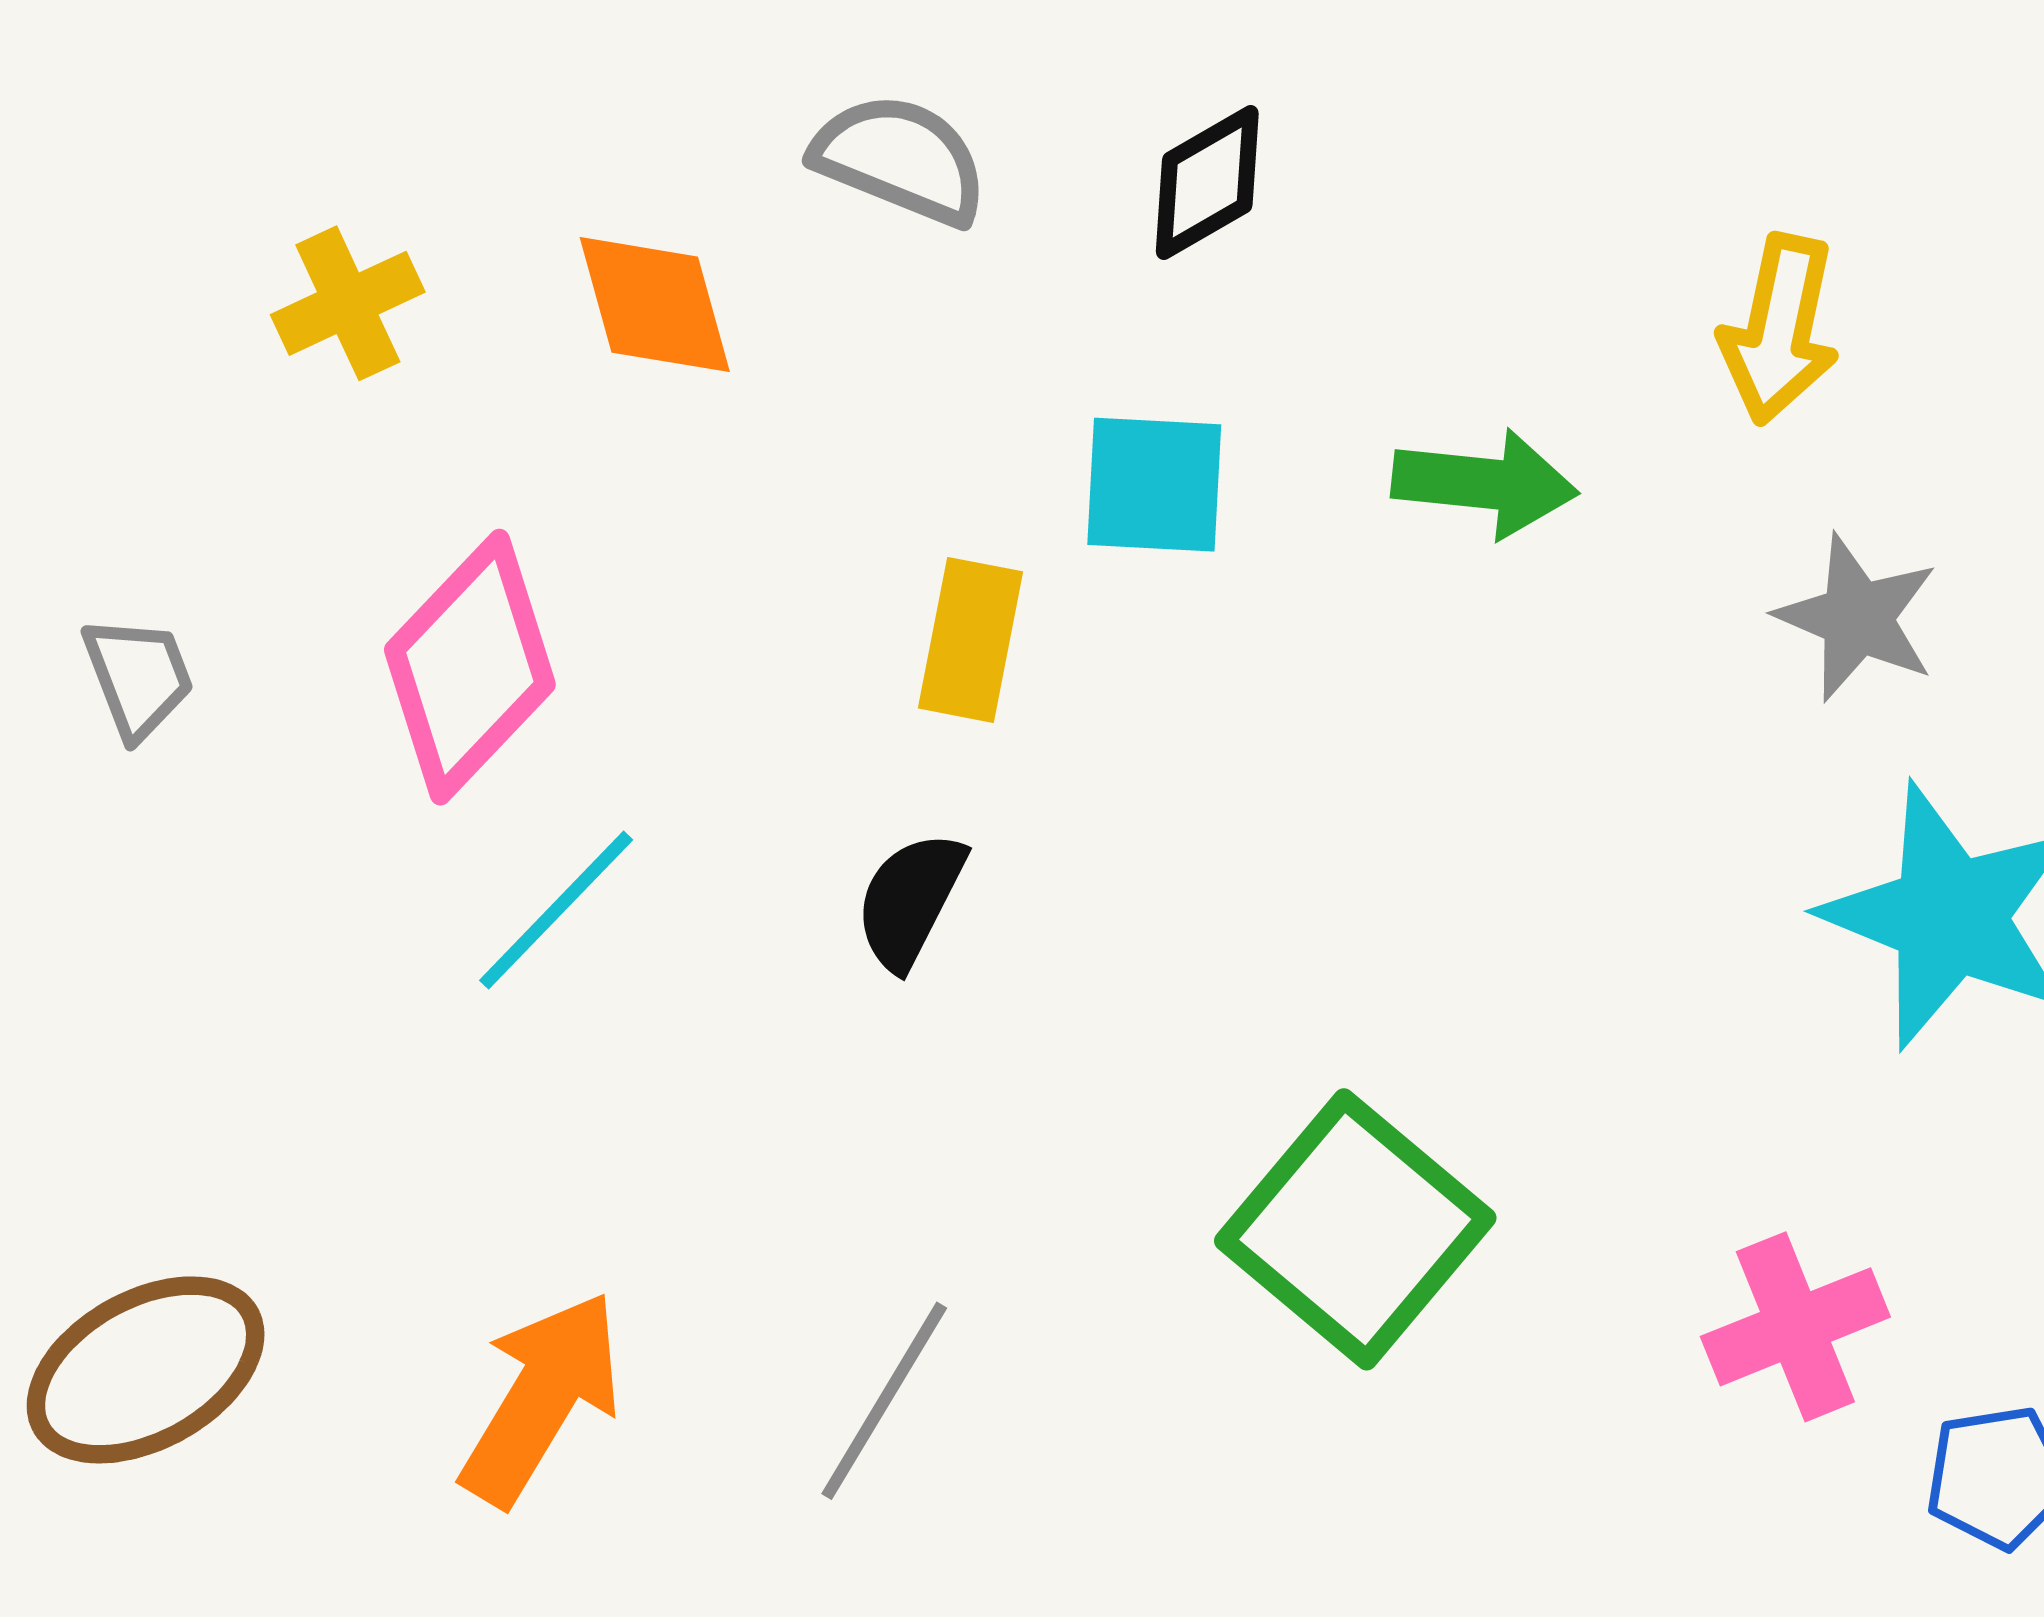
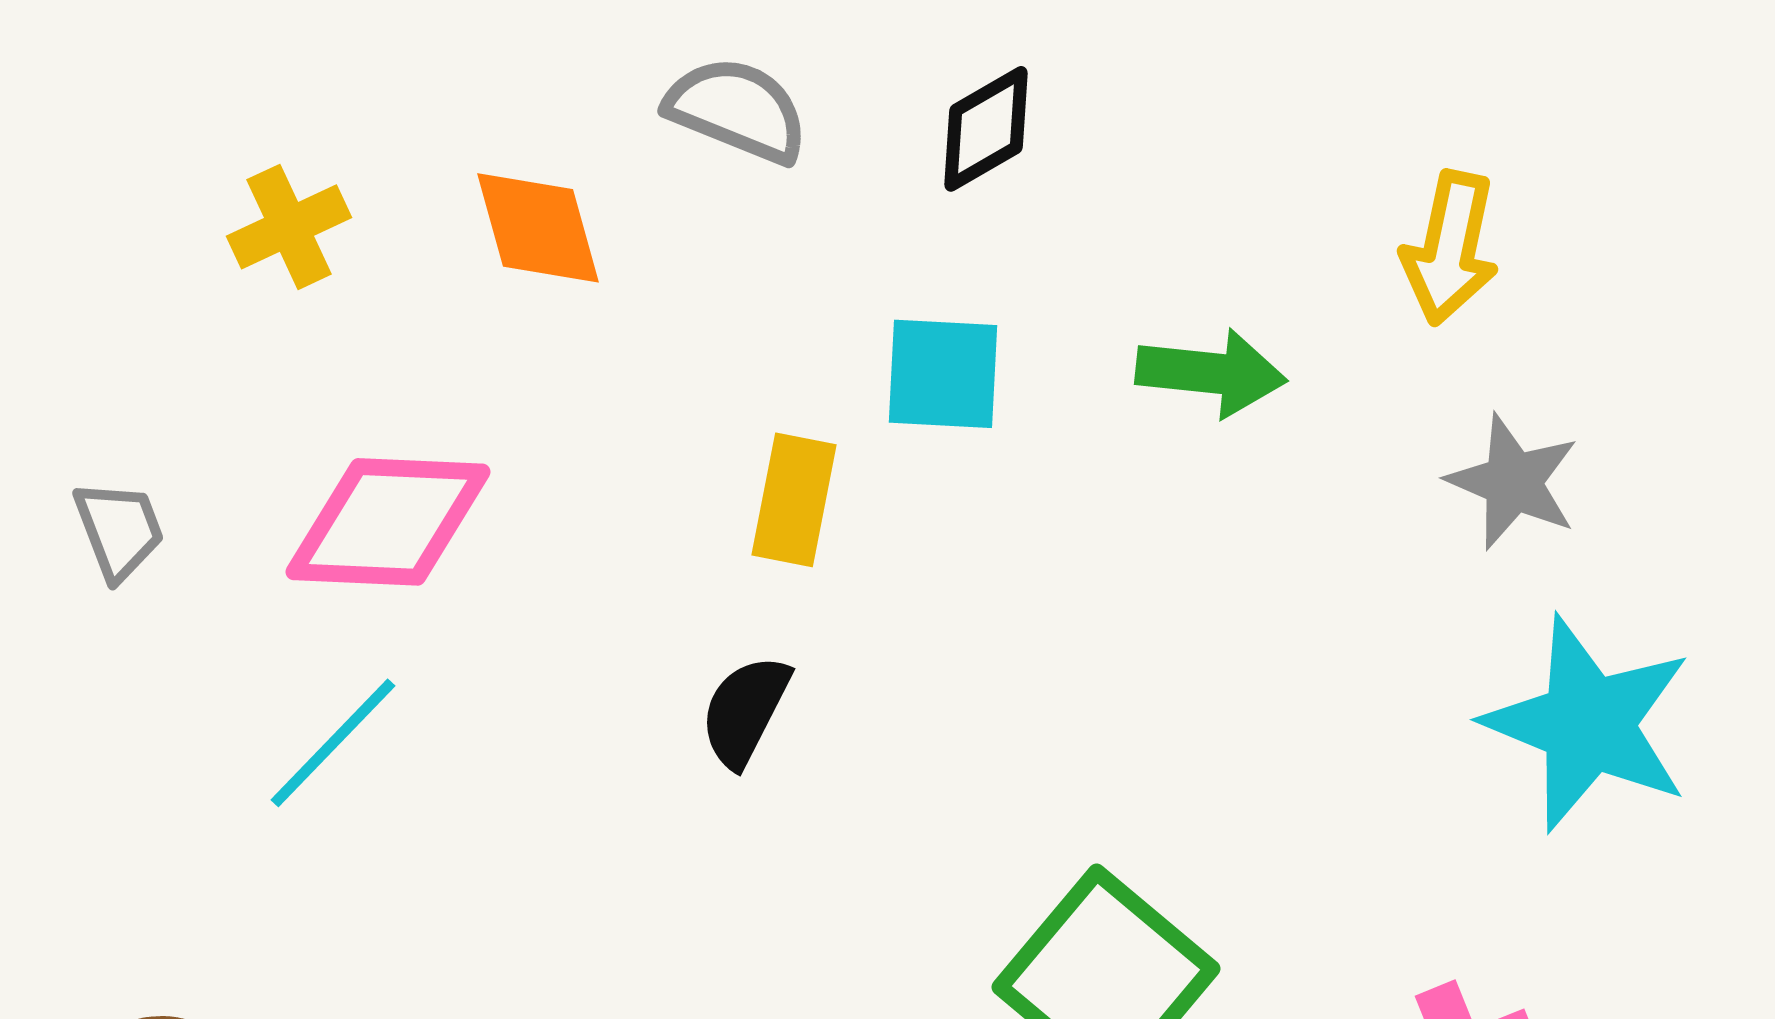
pink diamond: (470, 667) -> (388, 522), turned 49
cyan line: (556, 910) -> (333, 743), moved

